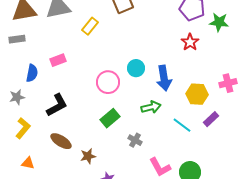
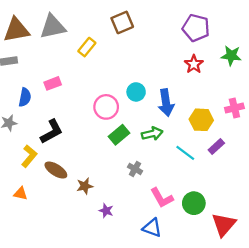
green star: (219, 22) -> (231, 56), moved
green rectangle: (110, 118) -> (119, 135), moved
yellow L-shape: (23, 128) -> (29, 156), moved

